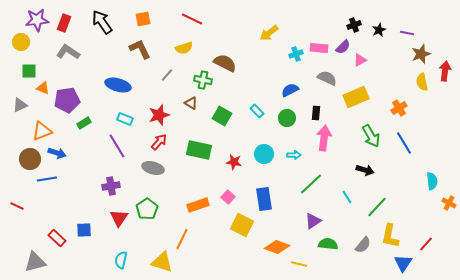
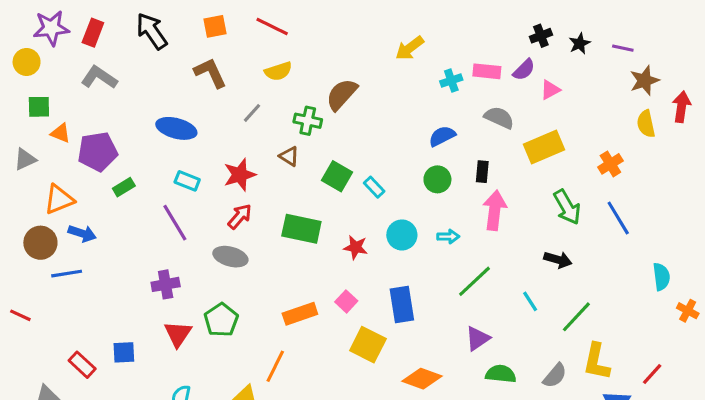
red line: (192, 19) -> (272, 26), moved
brown semicircle: (225, 63) -> (342, 94), turned -75
cyan rectangle: (257, 111) -> (374, 187), moved

